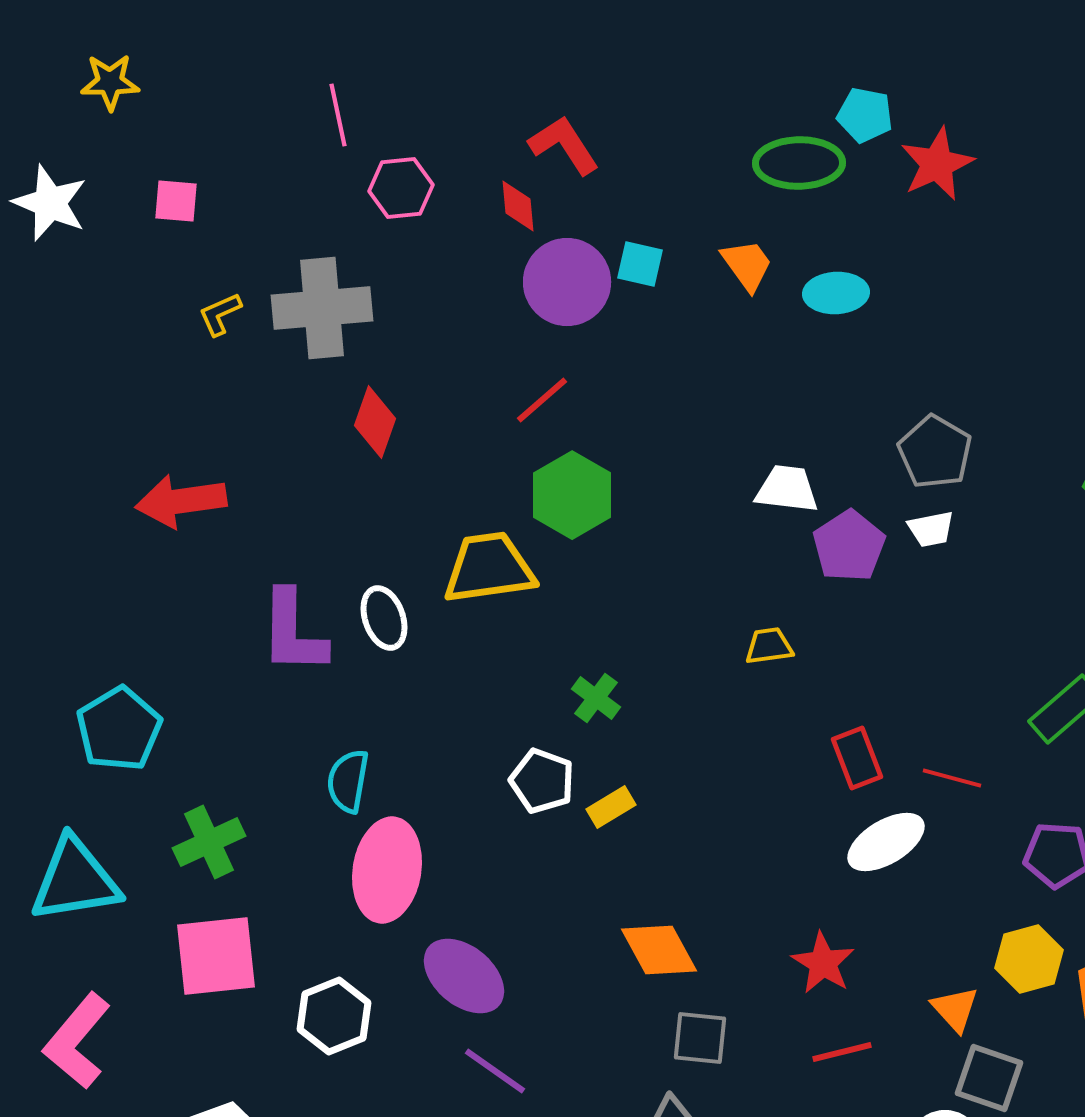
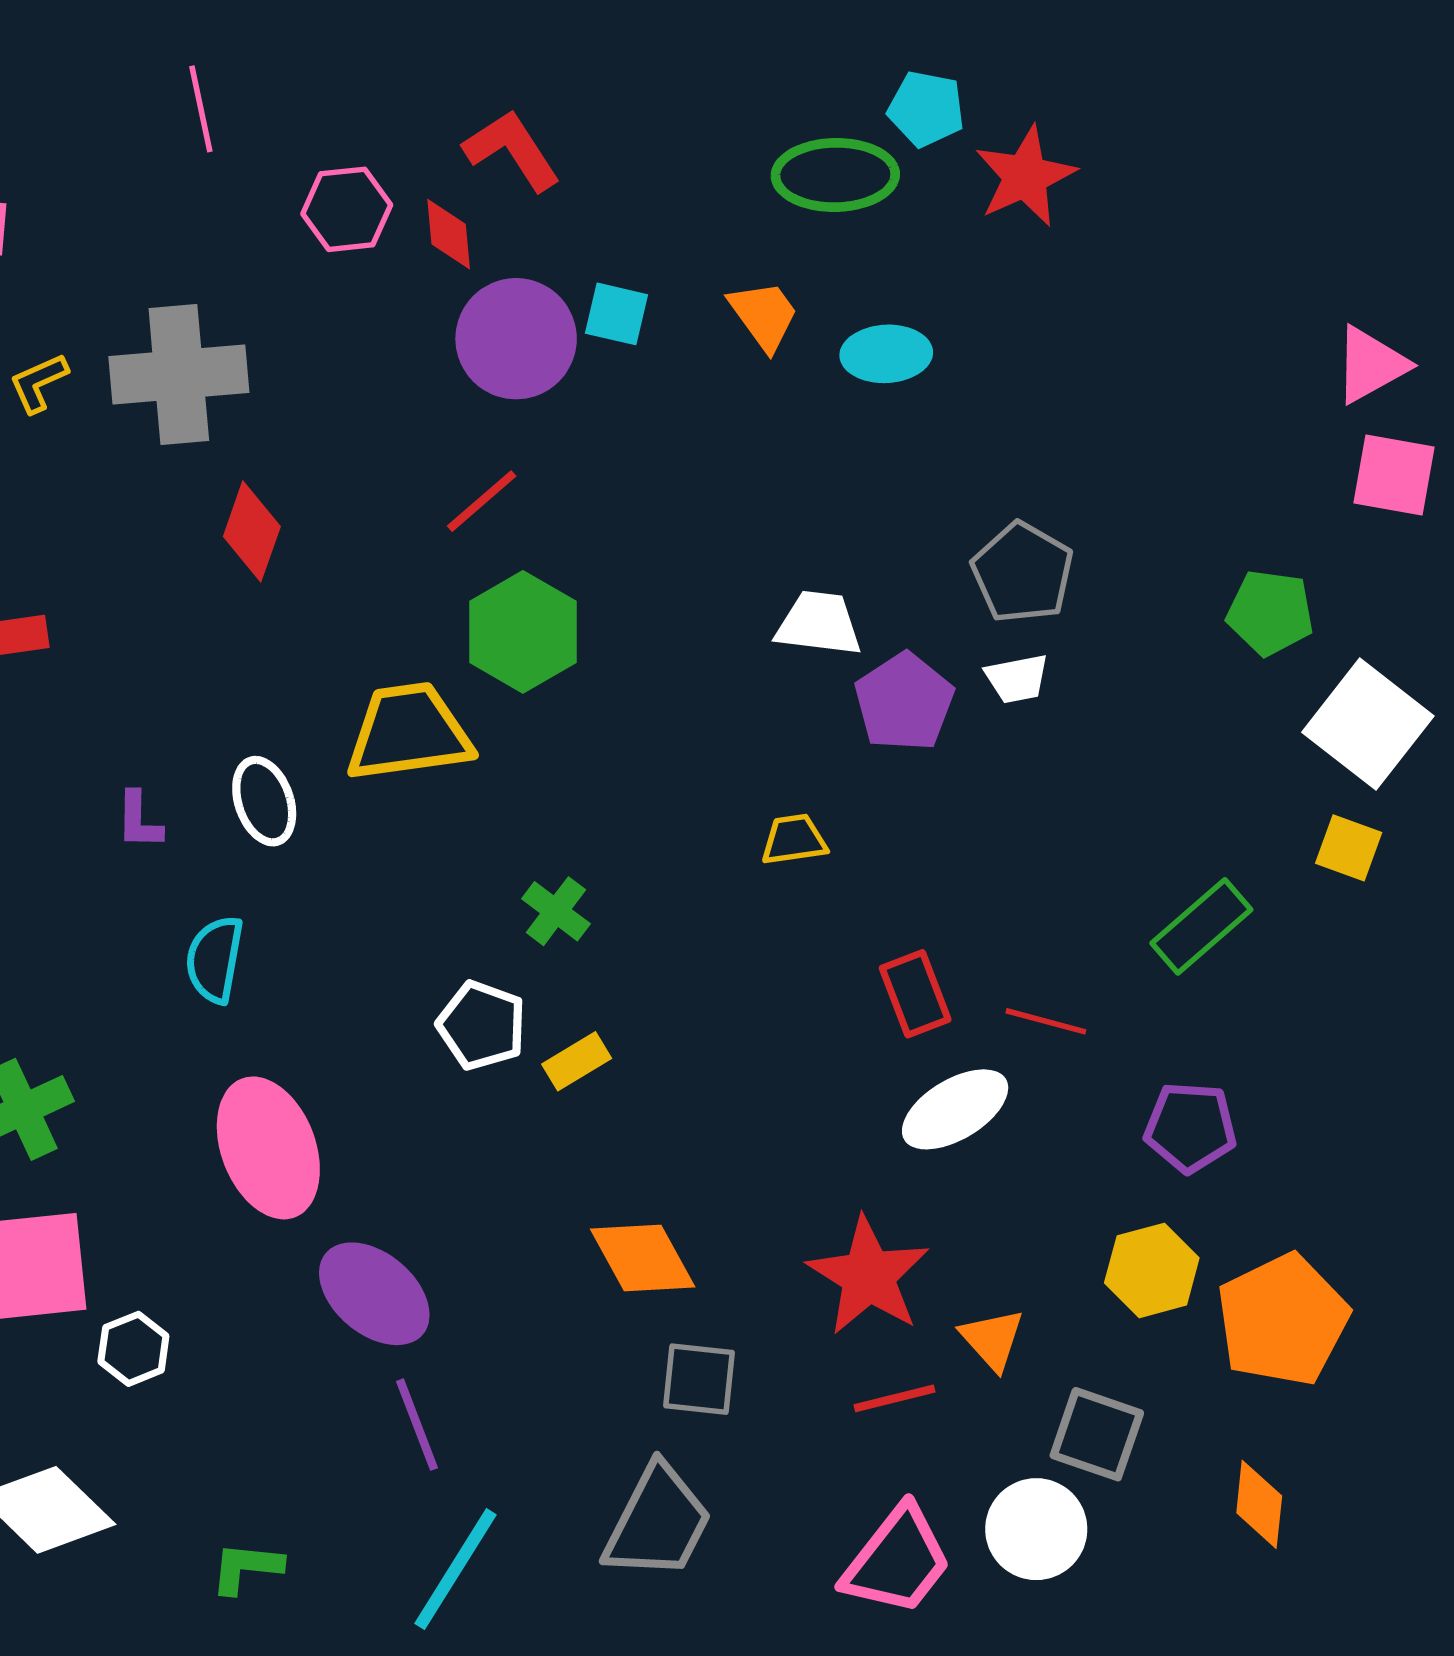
pink hexagon: (401, 188) -> (347, 209), moved
purple L-shape: (293, 632) -> (139, 820), size x0.5
cyan semicircle: (348, 781) -> (215, 959), moved
pink ellipse: (387, 870) -> (268, 1148), turned -30
red star: (823, 963) -> (868, 1276), size x1.4
orange triangle: (955, 1009) -> (992, 1339), moved
white hexagon: (334, 1016) -> (133, 1349), moved, size x0.7
purple line: (495, 1071) -> (417, 1425), turned 34

